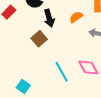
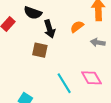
brown square: (39, 39) -> (40, 50), turned -35

